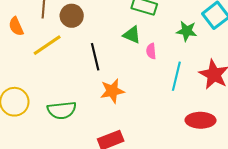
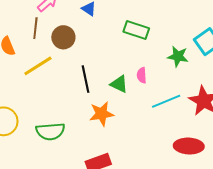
green triangle: (132, 35) -> (119, 84), moved
cyan line: (176, 76) -> (166, 101), turned 52

